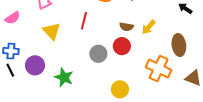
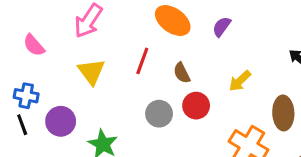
pink semicircle: (13, 18) -> (34, 45), turned 77
brown semicircle: (126, 27) -> (182, 73), moved, turned 48

